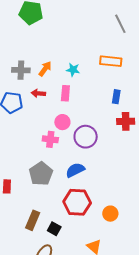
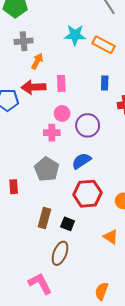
orange rectangle: (111, 61) -> (103, 45), turned 30
gray cross: (21, 70) -> (24, 41), moved
cyan star: (73, 70) -> (75, 35), moved, size x1.5
red arrow: (38, 93) -> (34, 87), size x1.6
blue rectangle: (116, 97) -> (105, 83), moved

